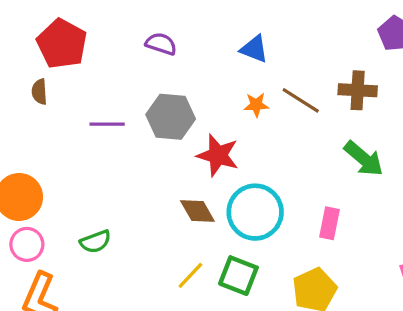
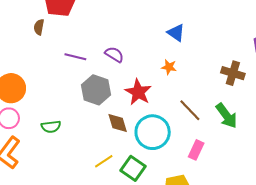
purple semicircle: (161, 44) -> (114, 54), moved
brown line: (301, 100) -> (190, 110), moved
gray hexagon: (171, 117) -> (96, 90), moved

